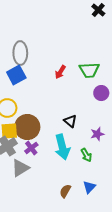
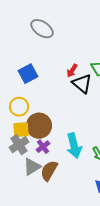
gray ellipse: (20, 53) -> (42, 29), moved, turned -55
black triangle: (70, 121) -> (82, 84), moved, size x1.5
brown semicircle: (65, 191) -> (49, 171), moved, size x1.5

